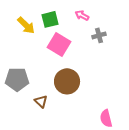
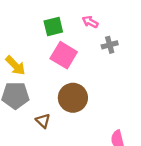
yellow arrow: (26, 25) -> (15, 66), moved

